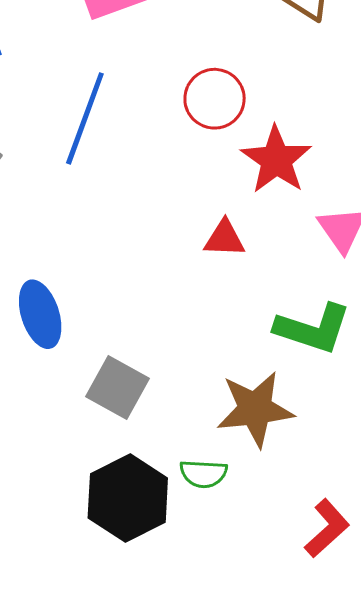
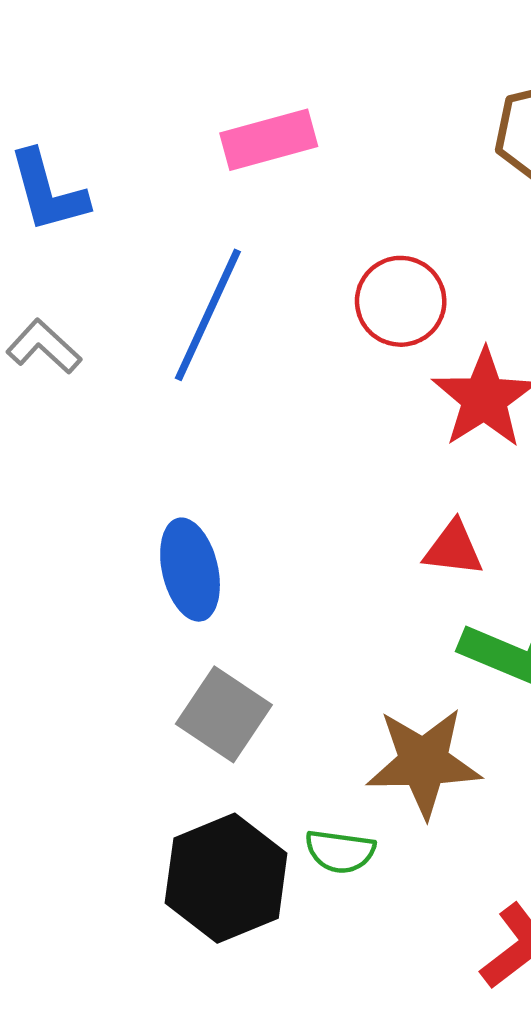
red triangle: (224, 239) -> (453, 549), moved
blue ellipse: (40, 314) -> (190, 570), moved

